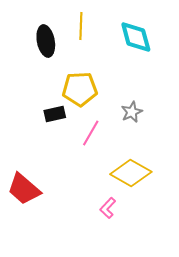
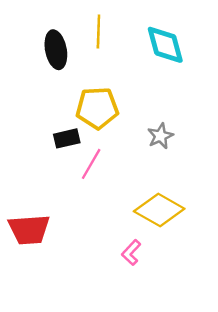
pink line: (91, 133) -> (91, 164), moved
red trapezoid: (24, 189) -> (29, 230), turned -45

